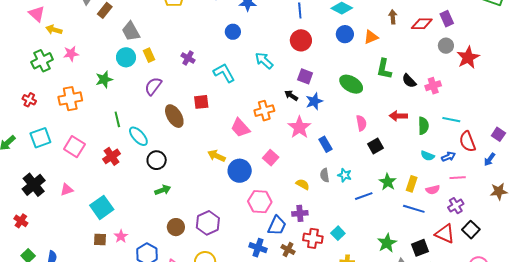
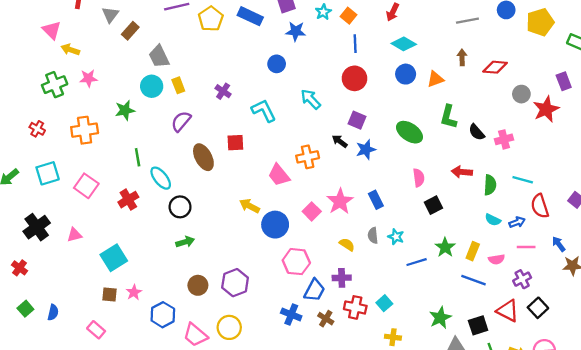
purple rectangle: (447, 19) -> (564, 81), moved
pink star: (299, 127) -> (340, 201), moved
blue arrow: (490, 159) -> (559, 244), moved, turned 104

